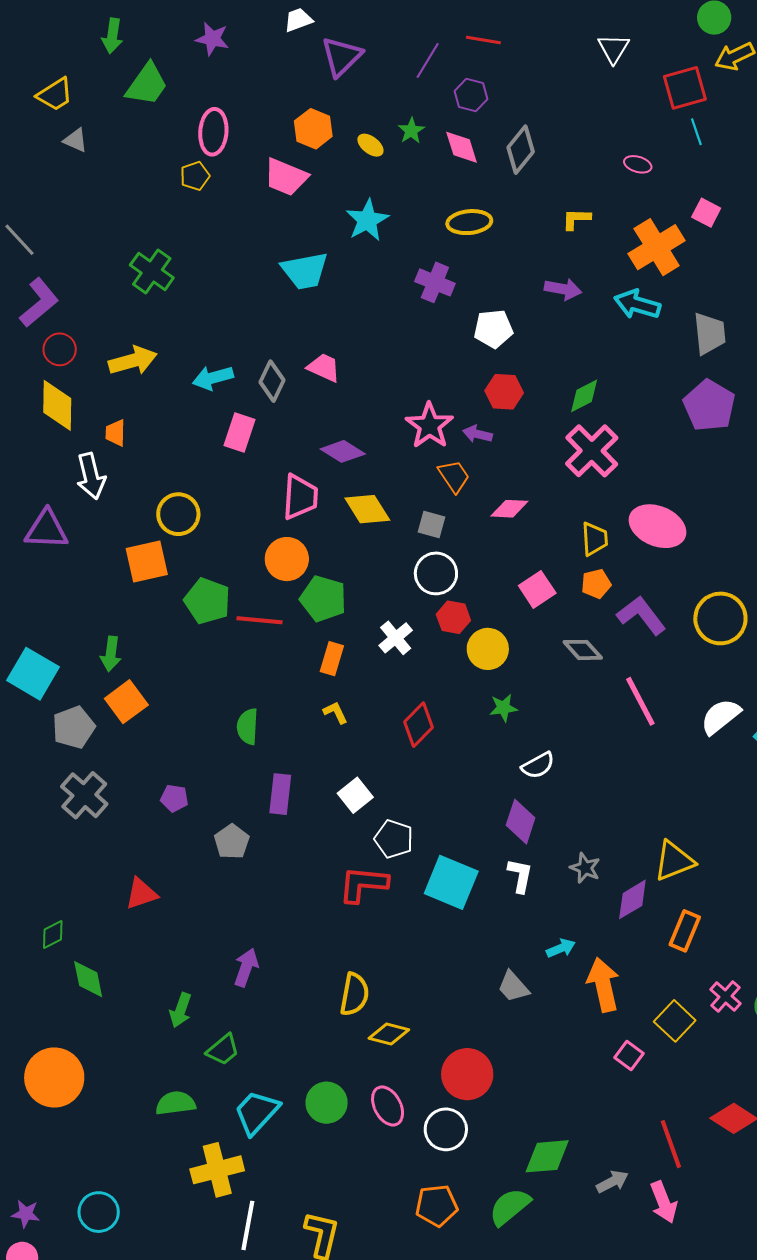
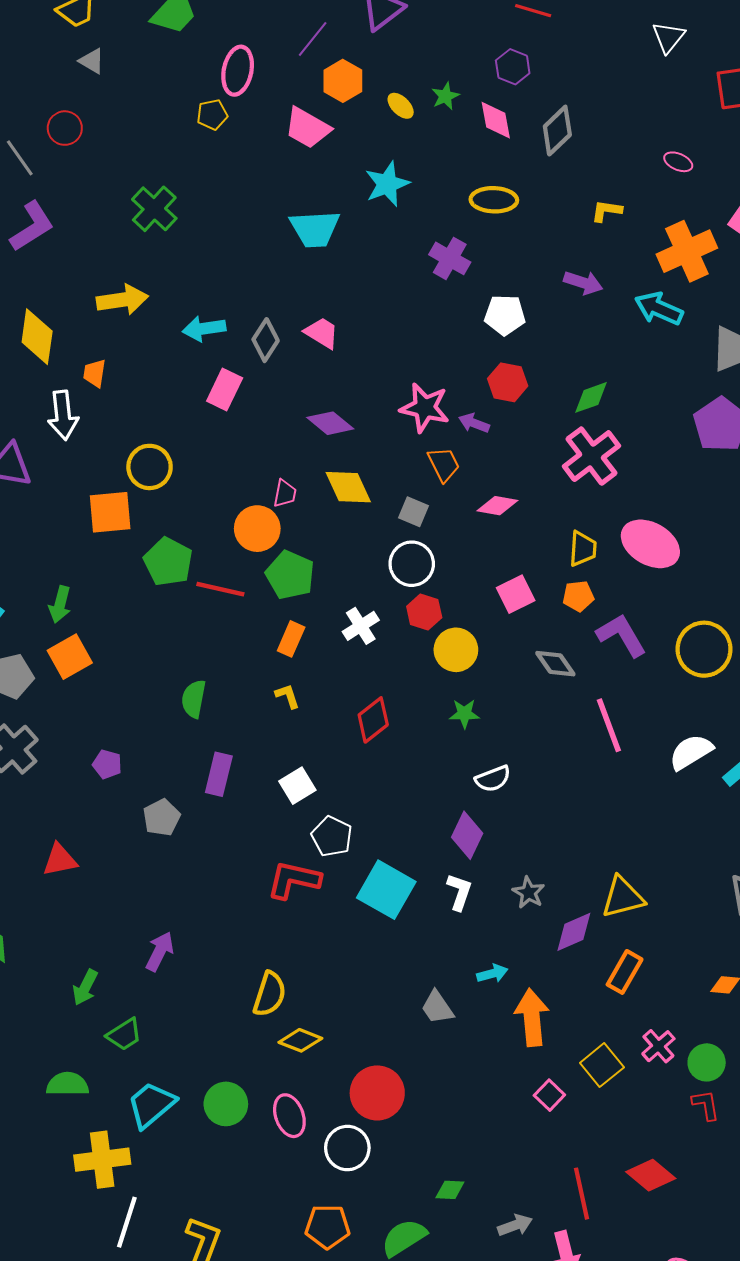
purple line: (428, 61) -> (313, 39), moved
red circle: (60, 349) -> (65, 128), moved
pink star: (429, 426) -> (425, 408), turned -30
pink trapezoid: (300, 497) -> (285, 493), moved, size x0.6
green diamond: (547, 1156) -> (450, 1190), size x0.6

